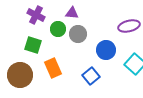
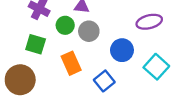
orange rectangle: (53, 68) -> (71, 63), moved

